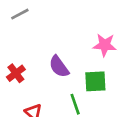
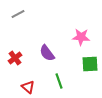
green square: (95, 81) -> (90, 64), moved

